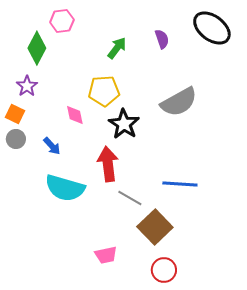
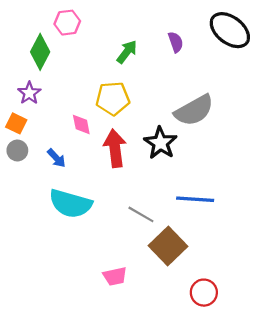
black star: (124, 124) -> (160, 143), moved
red arrow: (108, 164) -> (115, 148), moved
red circle: (164, 270) -> (204, 293), moved

